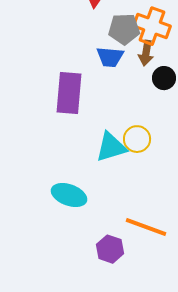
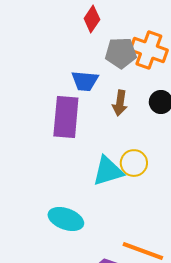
brown arrow: (146, 53) -> (120, 103), moved
blue trapezoid: (110, 57) -> (85, 81), moved

